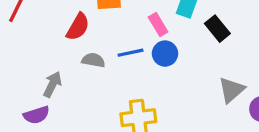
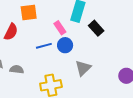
gray semicircle: (93, 60) -> (17, 69), moved
gray triangle: (231, 90) -> (83, 68), moved

